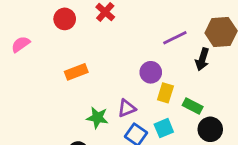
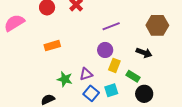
purple line: (175, 38) -> (111, 26), moved
pink semicircle: (21, 44) -> (14, 23), size x1.5
black arrow: (202, 59) -> (144, 53), moved, turned -91

